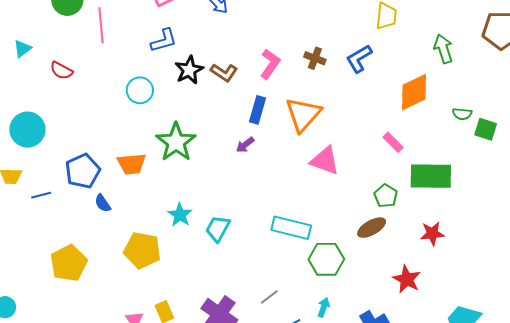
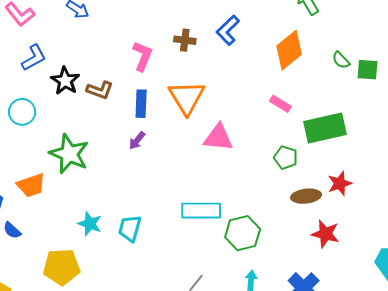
brown L-shape: (224, 72) -> (100, 90), moved
green semicircle: (462, 114) -> (341, 60), turned 54
brown ellipse: (372, 228) -> (306, 196), moved, turned 36

